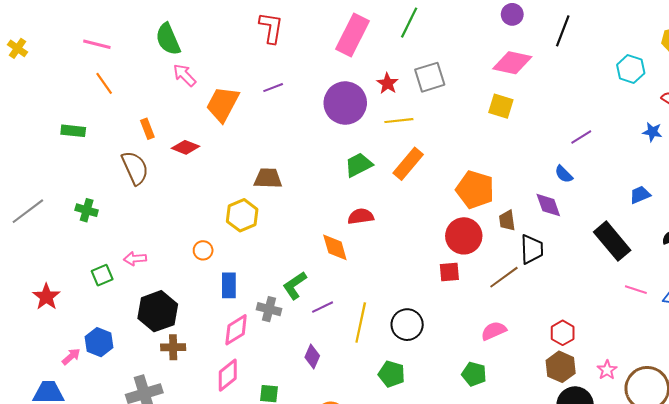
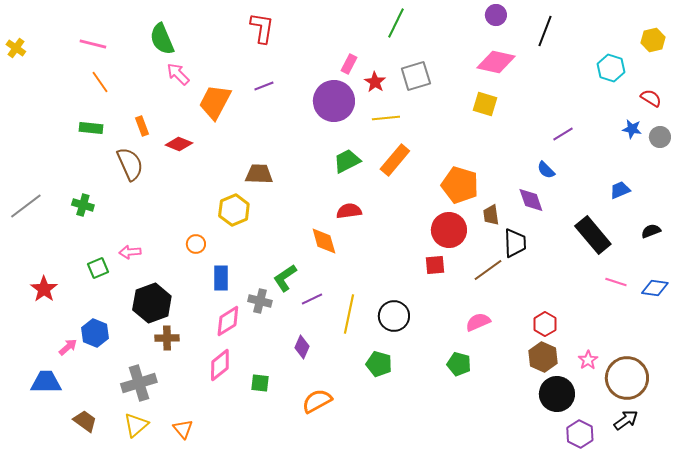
pink rectangle: (352, 35) -> (349, 64), moved, size x0.5
green rectangle: (73, 131) -> (91, 128), moved

